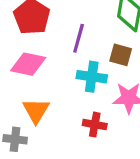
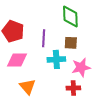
red cross: (95, 125) -> (73, 88), moved

